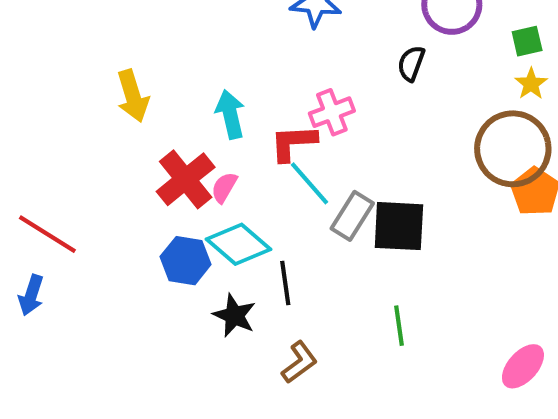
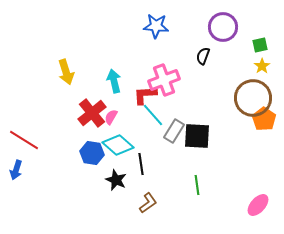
pink cross: (332, 112) -> (164, 80), size x1.4

